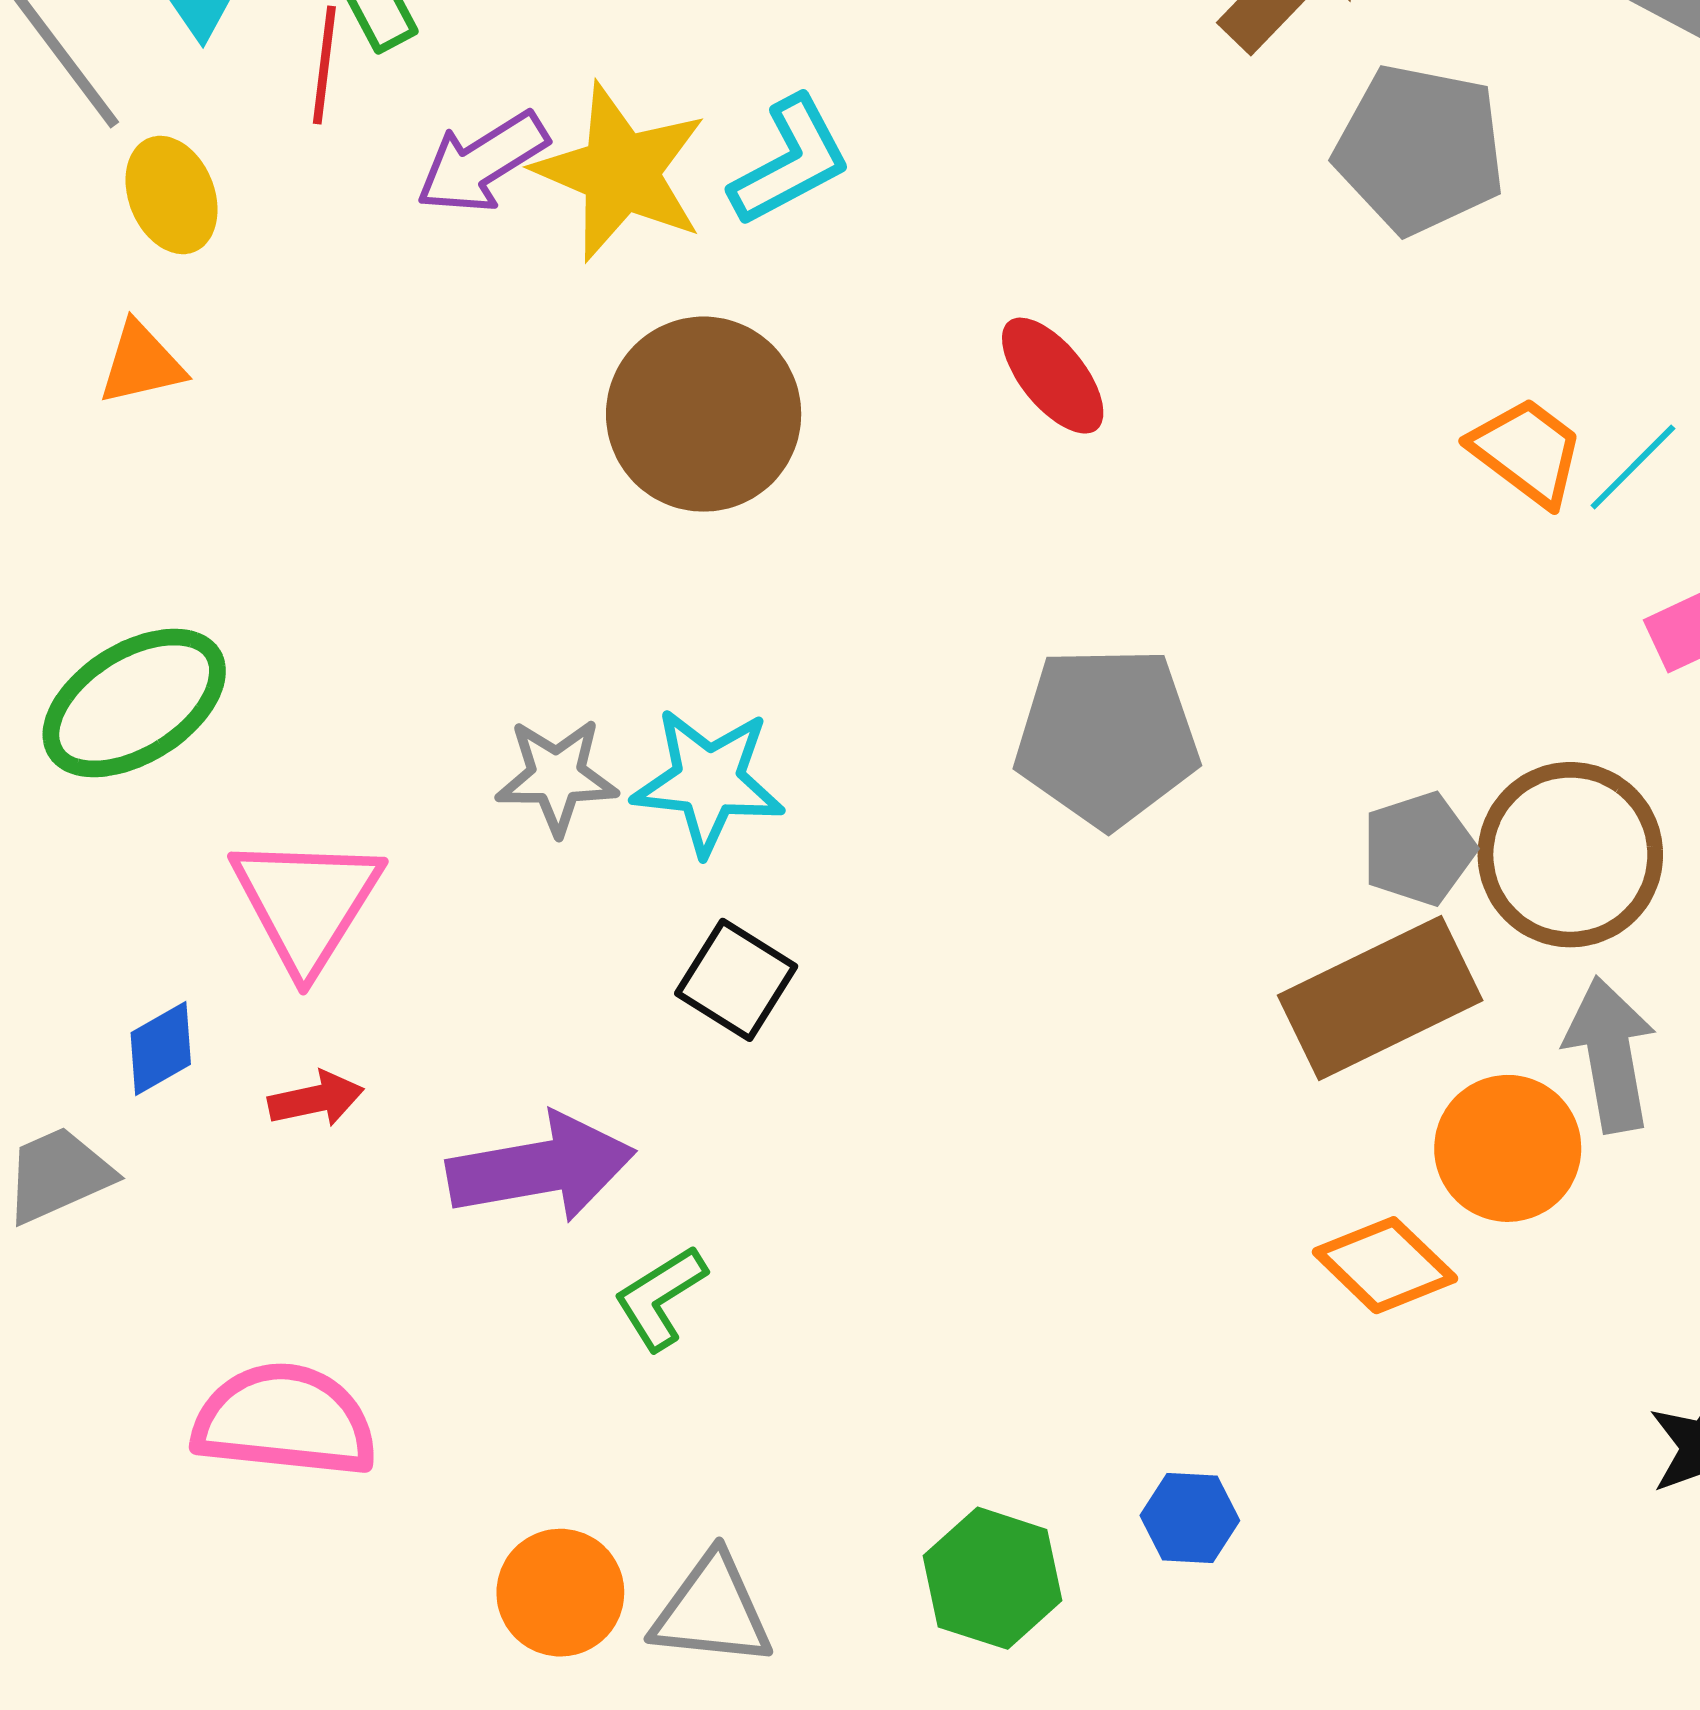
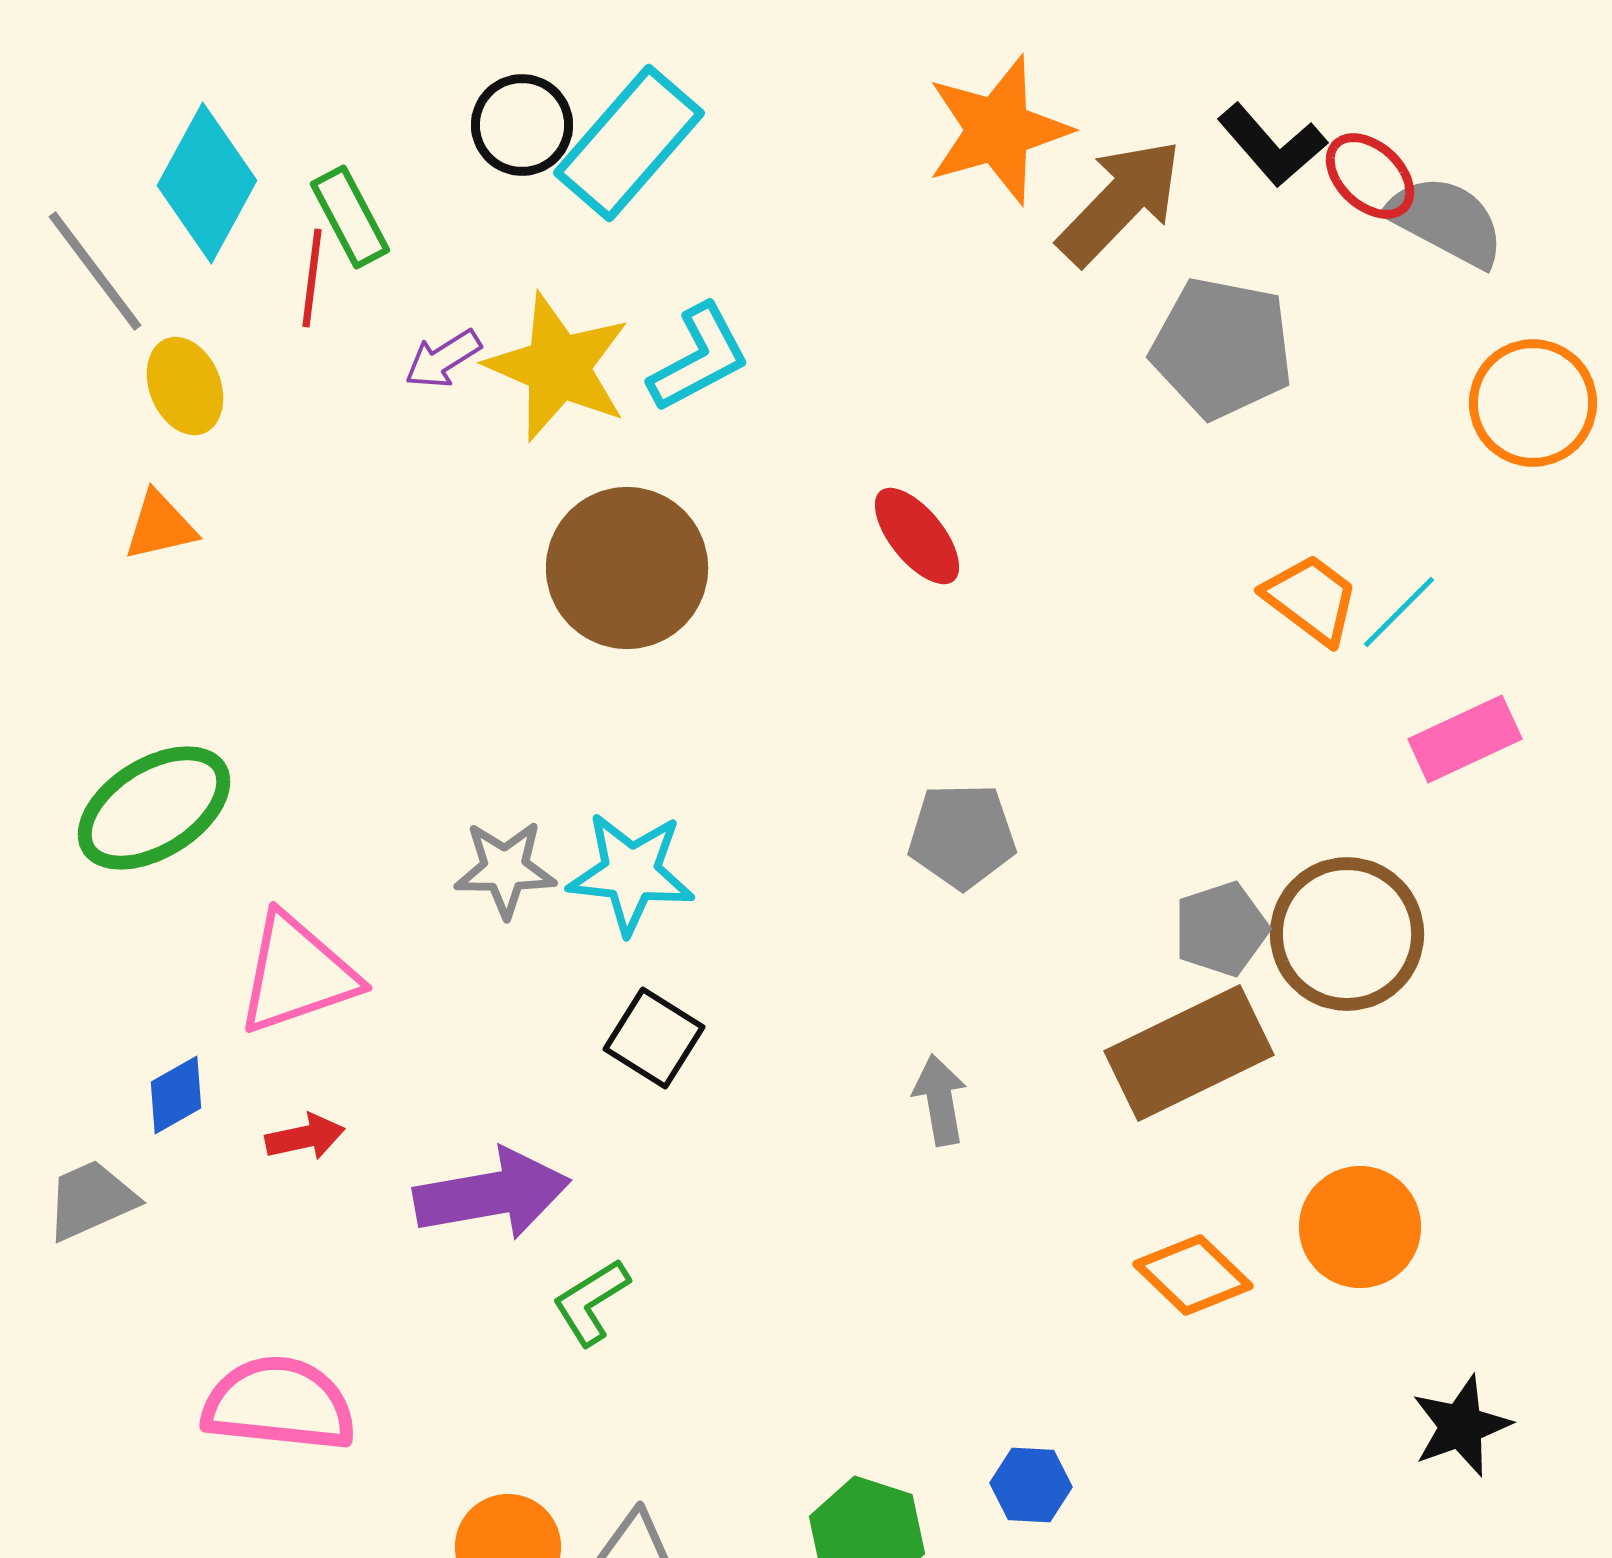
purple arrow: (482, 162) -> (443, 359), size x0.7
gray pentagon: (1107, 737) -> (962, 836), size x0.7
pink triangle: (306, 903) -> (297, 974), turned 39
gray arrow: (1610, 1055) -> (940, 1100), moved, size x0.7
orange circle: (1508, 1148) -> (1360, 1227), moved

